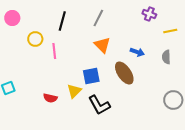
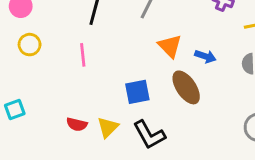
yellow circle: (35, 39) -> (30, 45), moved
orange triangle: (102, 45) -> (170, 46), moved
yellow triangle: (74, 91) -> (108, 127), moved

